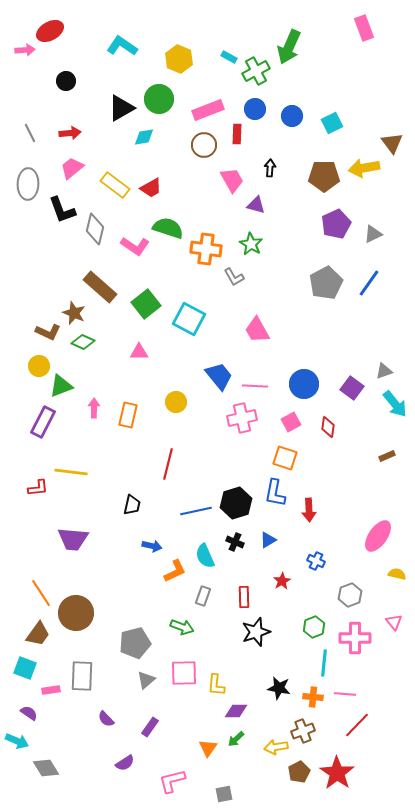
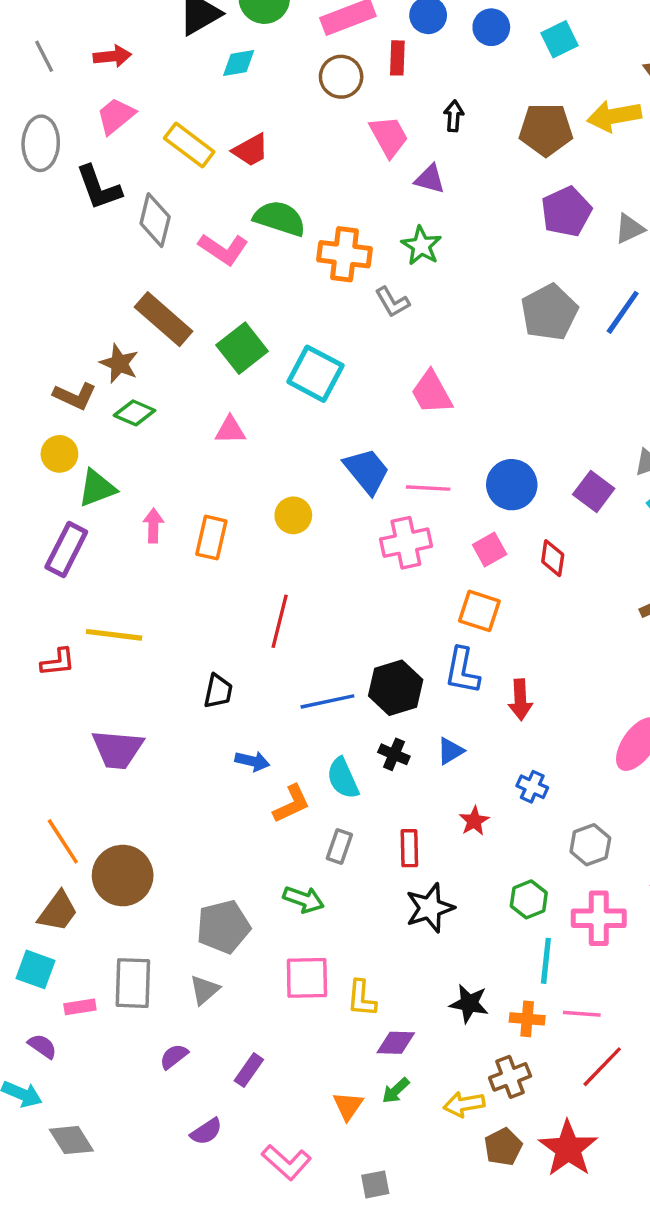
gray triangle: (146, 680) -> (205, 990), moved
purple semicircle: (106, 719) -> (174, 1056), turned 96
pink L-shape: (172, 781) -> (286, 1162), turned -124

